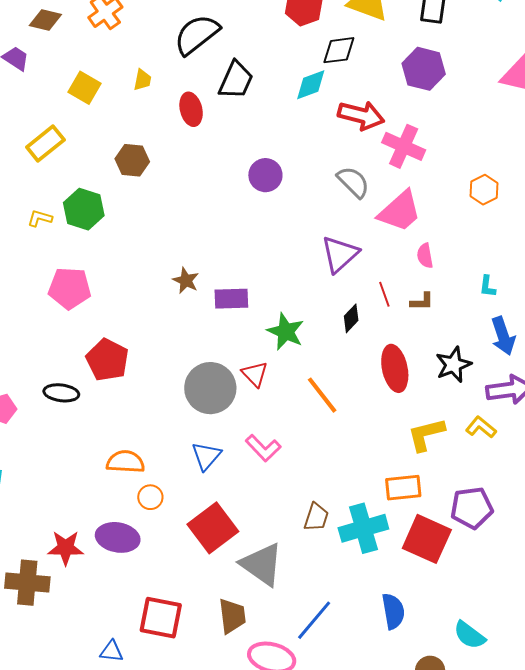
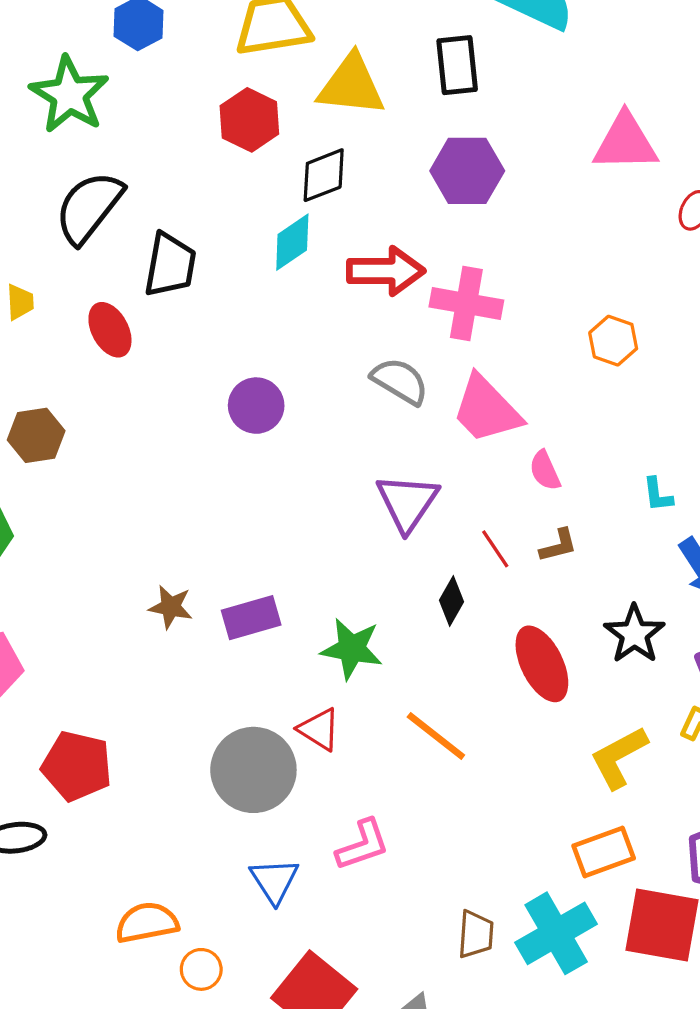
pink trapezoid: (400, 211) -> (487, 409), turned 102
pink L-shape: (263, 448) -> (363, 845), turned -51

